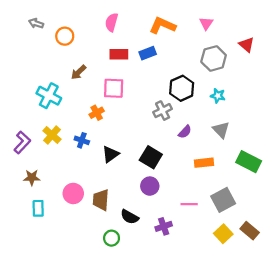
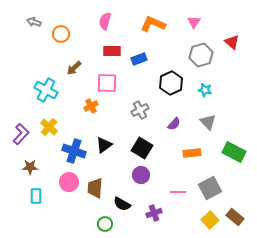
blue rectangle: (148, 53) -> (139, 59), moved
gray cross: (163, 111) -> (140, 110), moved
blue cross: (82, 140) -> (74, 151), moved, size x1.6

